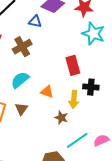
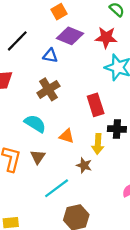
brown cross: (22, 47) -> (48, 89), moved
cyan semicircle: (20, 80) -> (35, 124), turned 72
cyan line: (77, 140) -> (57, 188), moved

